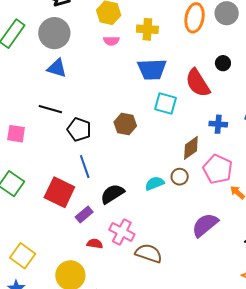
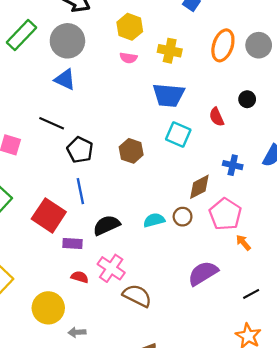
red semicircle: (198, 83) -> (217, 117), size x0.6
purple rectangle: (84, 215) -> (73, 244), turned 36

